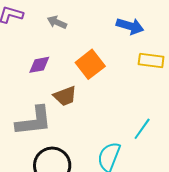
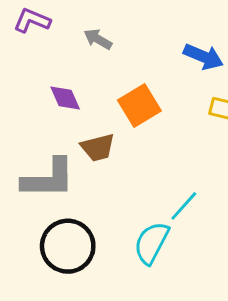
purple diamond: (39, 65) -> (65, 98), turned 70
cyan line: (142, 129) -> (184, 206), moved

